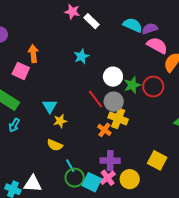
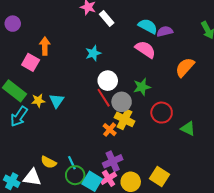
pink semicircle: (157, 45) -> (145, 49), moved
white circle: (113, 77) -> (108, 81), moved
red circle: (153, 87) -> (162, 113), moved
yellow star: (60, 121) -> (38, 101), moved
cyan arrow: (14, 125) -> (19, 117), size x1.5
yellow semicircle: (55, 145) -> (49, 162), moved
yellow square: (157, 160) -> (159, 177), moved
purple cross: (110, 161) -> (113, 161), turned -30

